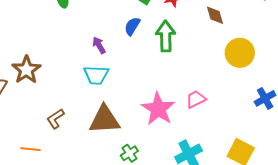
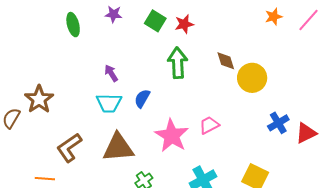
brown diamond: (215, 15) -> (226, 61), moved
blue semicircle: (132, 26) -> (142, 98), moved
brown L-shape: (55, 119) -> (69, 148), size x1.4

